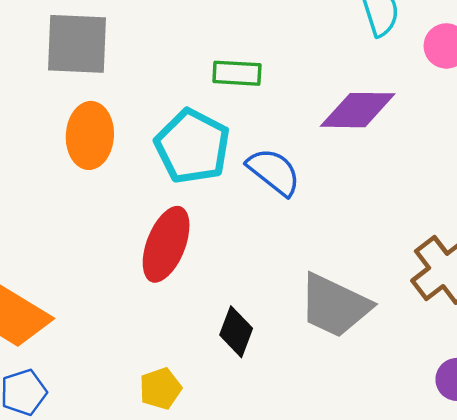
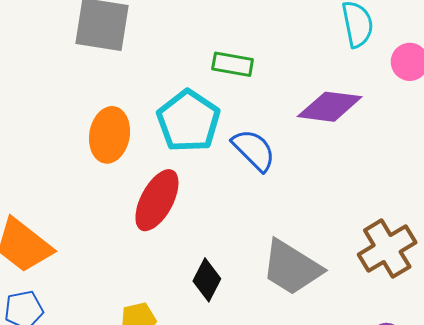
orange ellipse: (90, 135) -> (110, 135), moved

